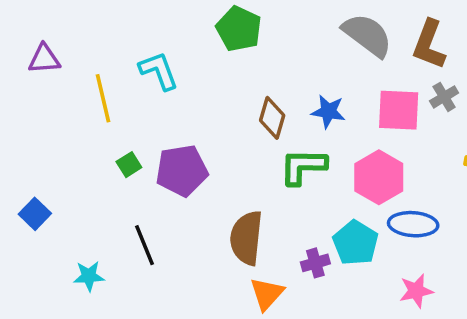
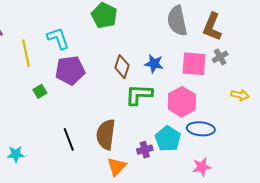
gray semicircle: (367, 35) -> (177, 21), turned -140
purple pentagon: (182, 171) -> (70, 70), moved
black line: (145, 245) -> (69, 139), moved

